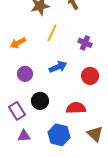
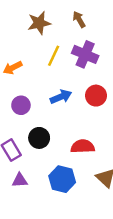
purple cross: (85, 43) -> (85, 54), moved, size x1.5
red circle: (90, 76) -> (96, 96), moved

